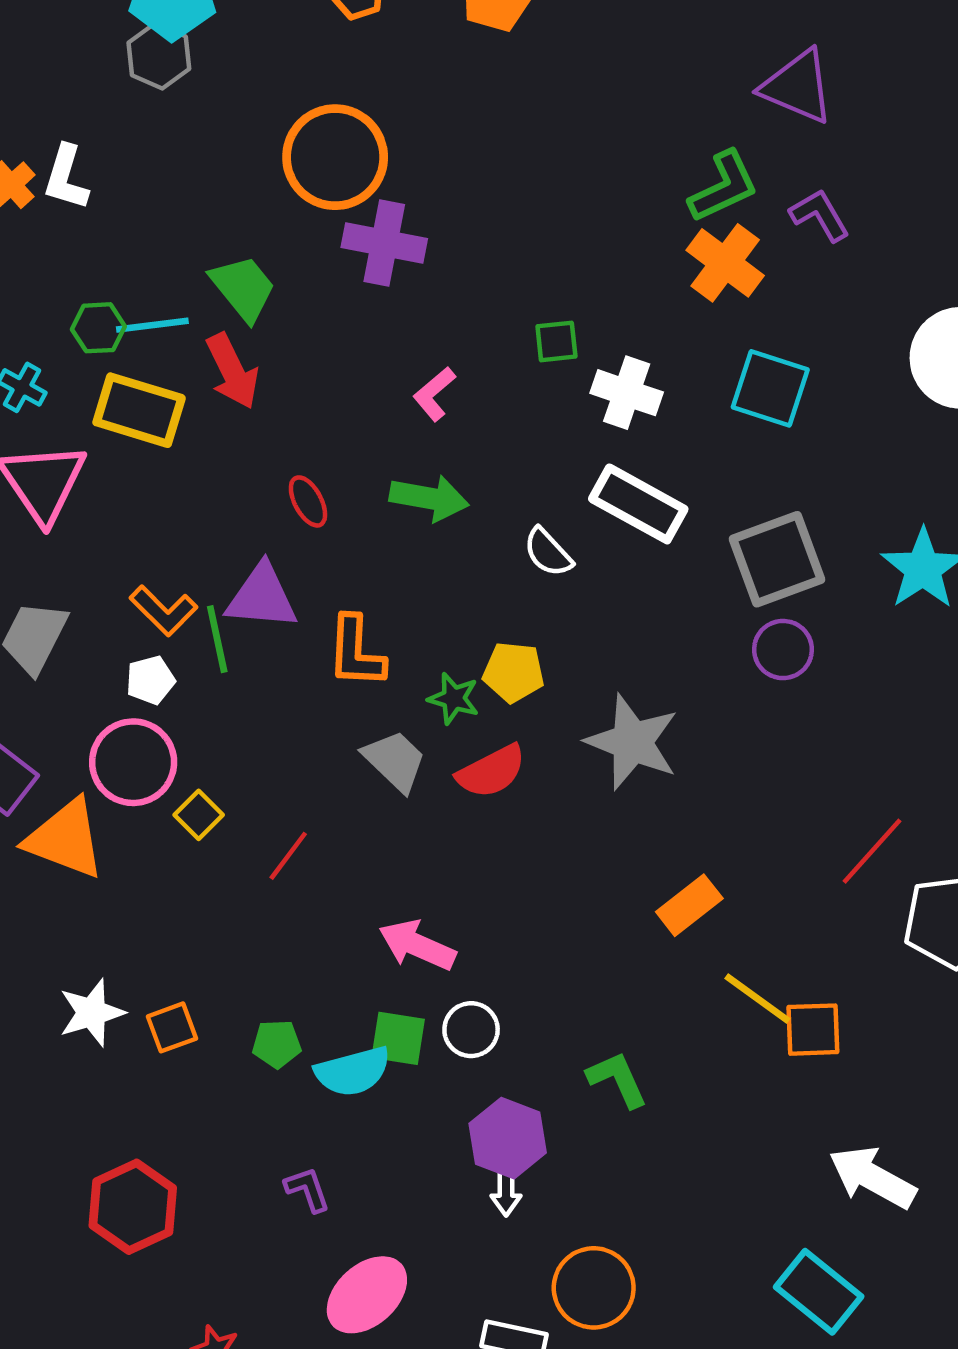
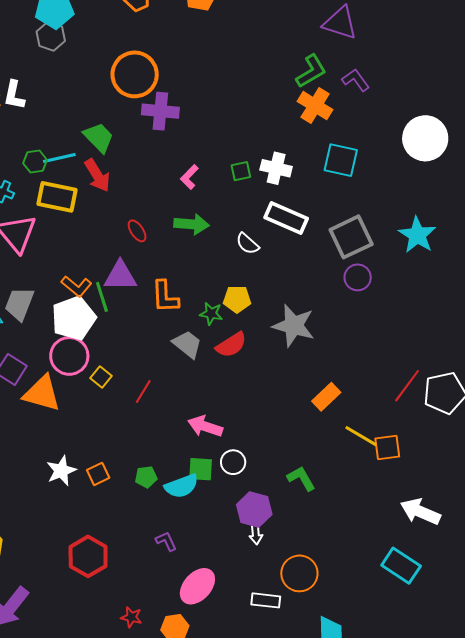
green square: (556, 341) -> (241, 171), moved
white pentagon: (150, 680) -> (74, 318), size x2.0
red line: (872, 851) -> (407, 386), moved

